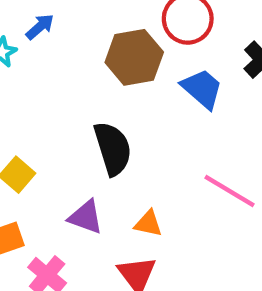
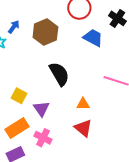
brown hexagon: (134, 57) -> (45, 32), moved
purple triangle: (86, 217) -> (41, 109), moved, turned 48

